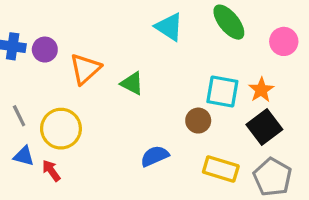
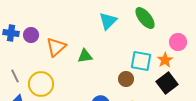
cyan triangle: (169, 27) -> (108, 21), turned 42
pink circle: (284, 41) -> (178, 42), moved
green triangle: (132, 83) -> (85, 56), turned -35

